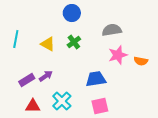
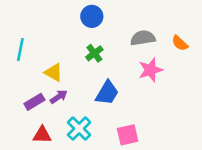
yellow triangle: (48, 44) -> (54, 72), moved
orange semicircle: (141, 61) -> (180, 43), moved, turned 32
blue trapezoid: (96, 79) -> (107, 93), moved, turned 130

